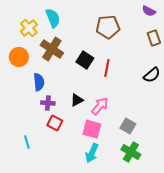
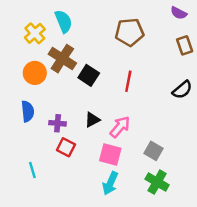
orange circle: (19, 57) -> (35, 73), moved
black square: (85, 60) -> (89, 75), moved
blue semicircle: (39, 82) -> (28, 111), moved

